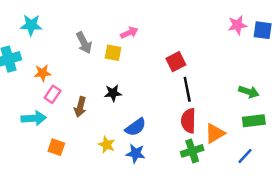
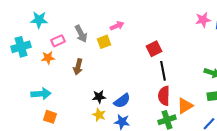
yellow square: (113, 53) -> (104, 42), turned -32
black star: (113, 93) -> (99, 97), moved
pink rectangle: (53, 94) -> (58, 41), moved, turned 32
brown arrow: (80, 107) -> (78, 67), moved
orange square: (56, 147) -> (50, 117), moved

